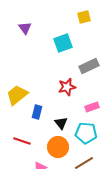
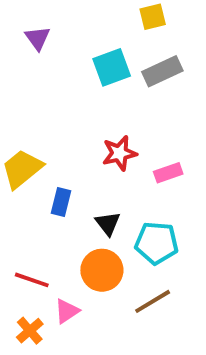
gray rectangle: (89, 66) -> (162, 71), moved
pink rectangle: (92, 107) -> (168, 173), moved
red line: (22, 141) -> (32, 280), moved

